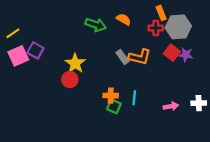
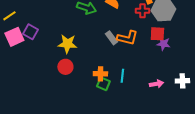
red square: (172, 53) -> (157, 34), turned -35
purple star: (186, 55) -> (163, 44), moved
yellow star: (75, 63) -> (67, 44), turned -30
red circle: (70, 79) -> (65, 67), moved

